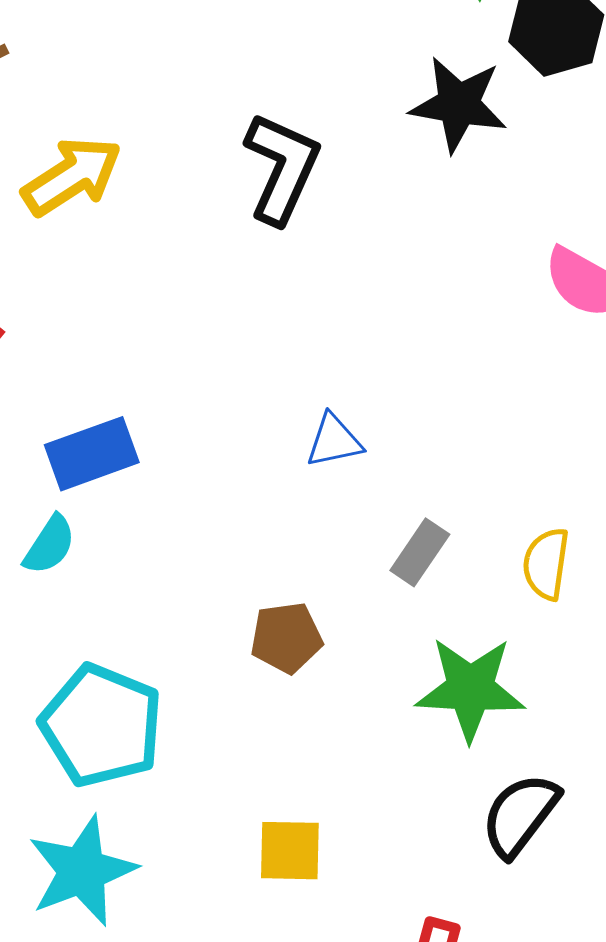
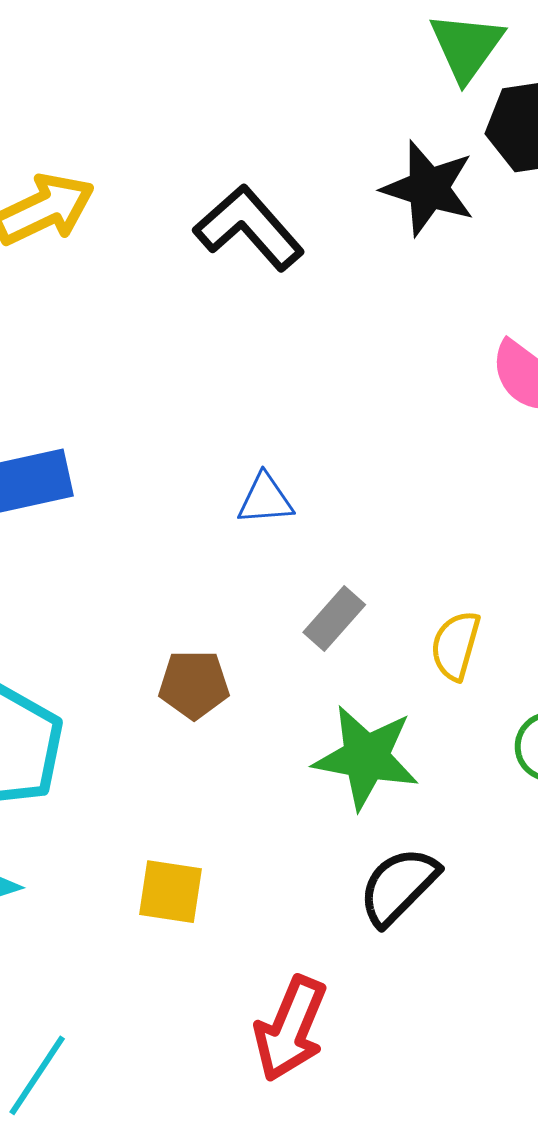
black L-shape: (282, 168) -> (249, 228), turned -73

